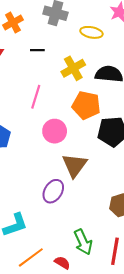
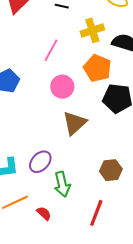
purple ellipse: (53, 191) -> (40, 162), moved
green arrow: (83, 242) -> (62, 184), moved

